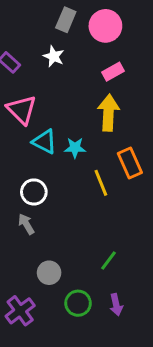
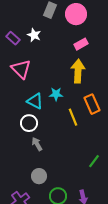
white star: (54, 56) -> (34, 35), moved
cyan triangle: (45, 142) -> (35, 101), moved
gray arrow: (26, 224) -> (37, 144), moved
green line: (108, 261) -> (94, 161), moved

